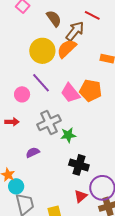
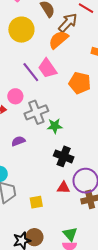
yellow circle: (42, 51) -> (21, 30), moved
pink trapezoid: (70, 93) -> (47, 68), moved
pink circle: (22, 94) -> (15, 96), moved
red triangle: (81, 196) -> (63, 188), turned 40

